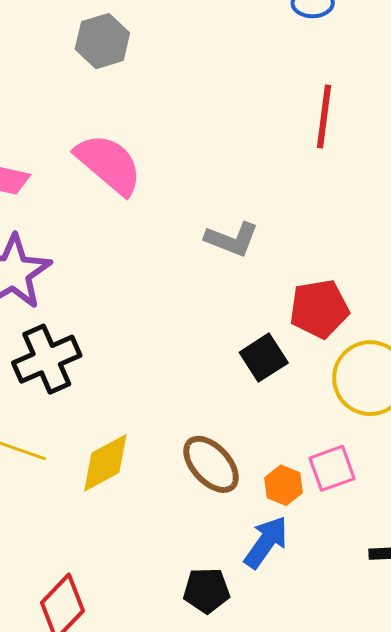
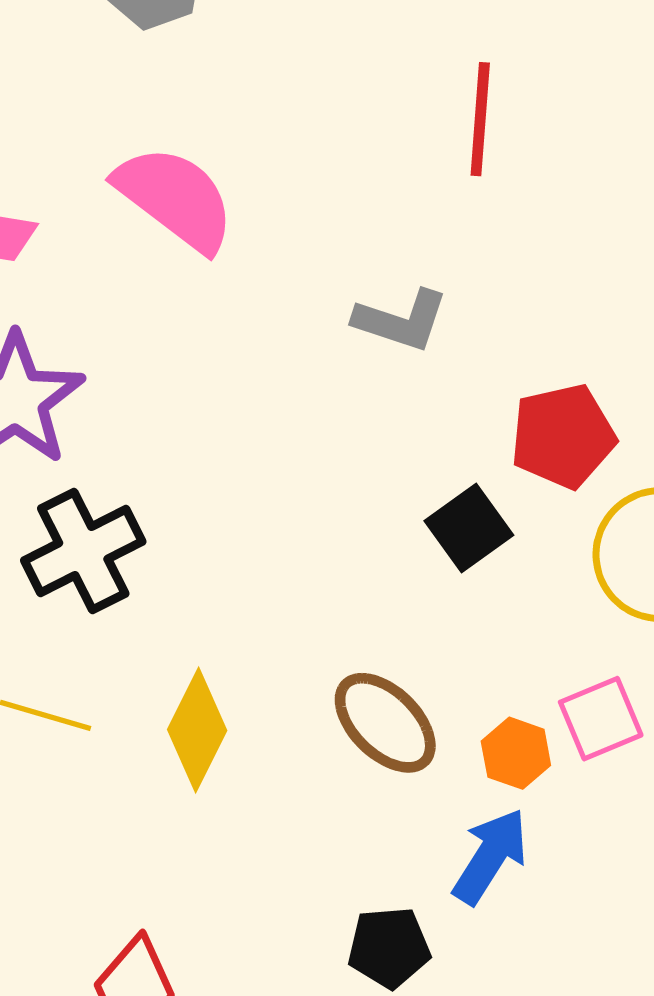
red line: (324, 116) -> (480, 119), moved
yellow diamond: (105, 463) -> (197, 730), turned -32

